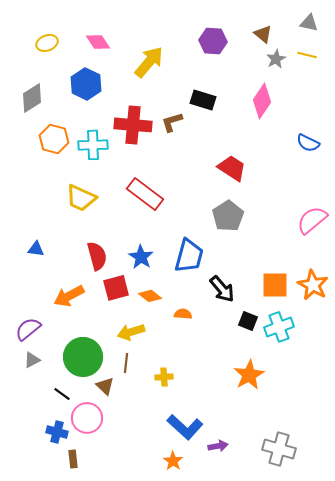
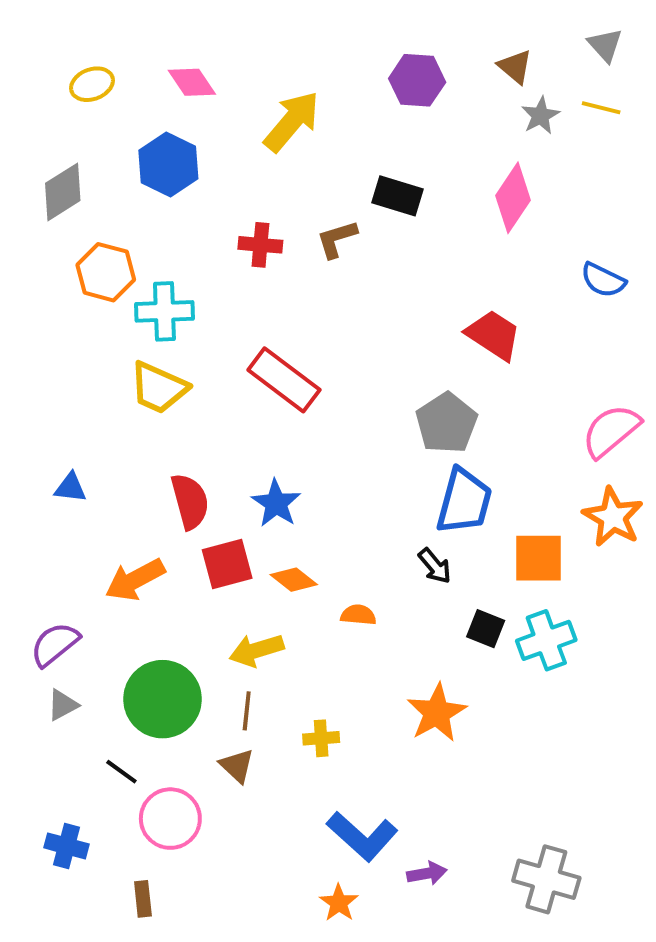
gray triangle: (309, 23) -> (605, 45), turned 36
red cross: (133, 125) -> (260, 245), size x0.6
cyan cross: (93, 145) -> (164, 311), moved
red trapezoid: (232, 168) -> (493, 335), moved
blue trapezoid: (189, 256) -> (464, 501), moved
orange star: (313, 285) -> (613, 517), moved
black arrow: (222, 289) -> (435, 566), size x0.7
orange star: (249, 375) -> (437, 713), moved
brown triangle: (105, 386) -> (237, 766), moved
blue cross: (57, 432) -> (67, 846), moved

